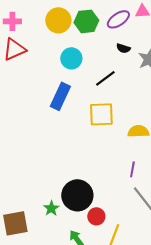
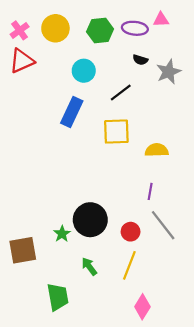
purple ellipse: (118, 19) -> (135, 28), turned 40
yellow circle: (58, 20) -> (55, 28), moved
pink cross: (12, 21) -> (20, 30), turned -36
red circle: (96, 216) -> (131, 232), moved

